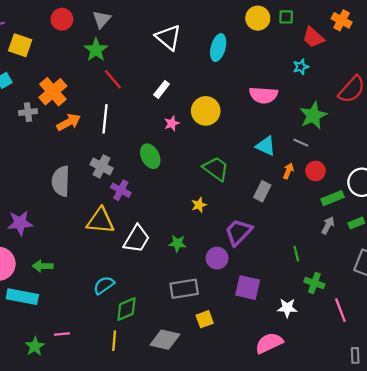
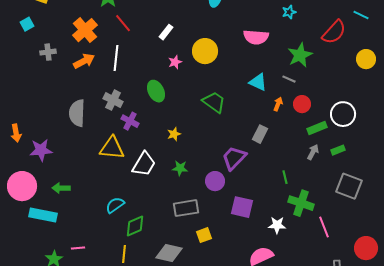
orange cross: (53, 92) -> (85, 30), moved
gray rectangle: (262, 191) -> (260, 134), moved
yellow star: (199, 205) -> (174, 134), moved
green cross: (314, 283) -> (301, 203), size x1.4

